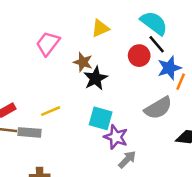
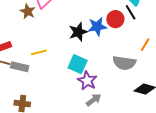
brown star: (83, 62) -> (28, 11), moved
blue star: (169, 68) -> (97, 27), moved
gray semicircle: (158, 108) -> (124, 63), turned 30

